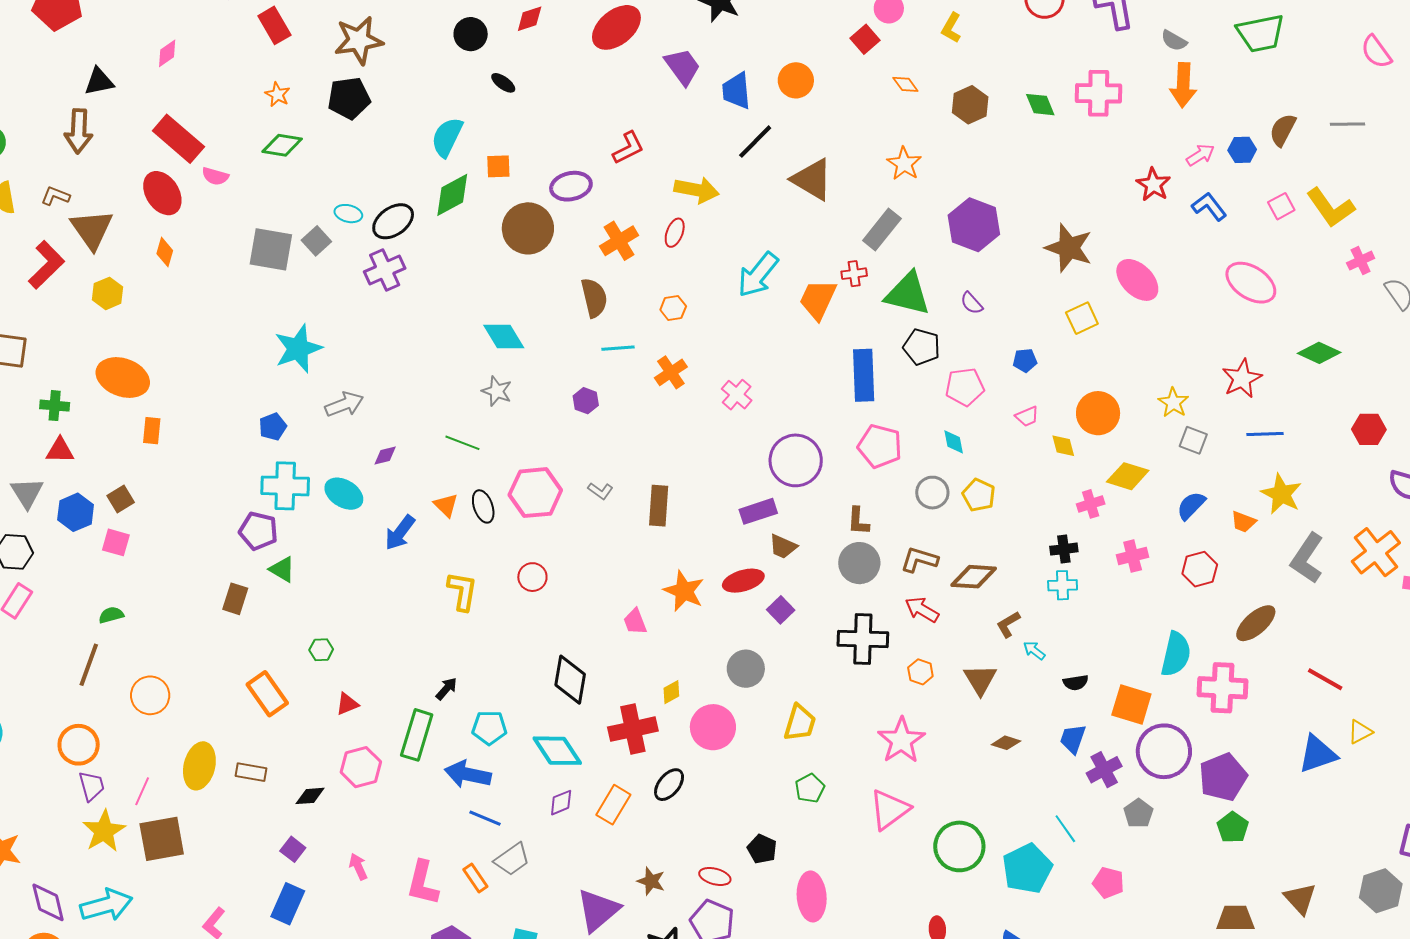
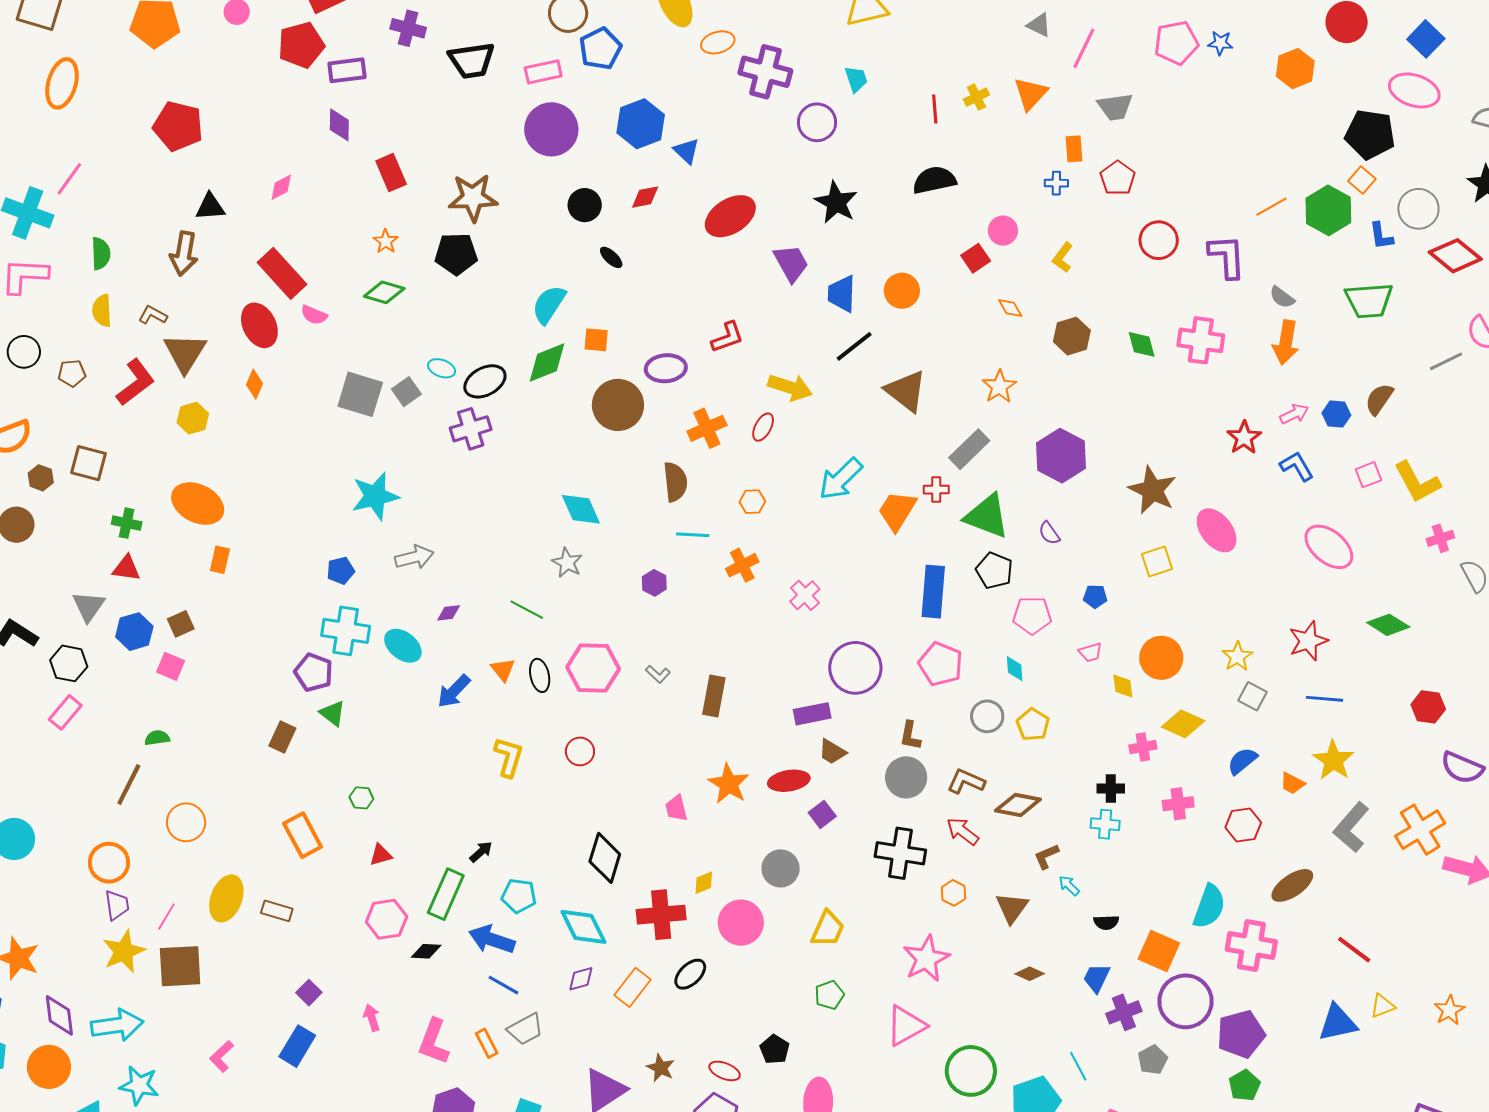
gray line: (1348, 124) -> (1446, 361), moved, turned -32
black diamond: (310, 796) -> (426, 951), moved

